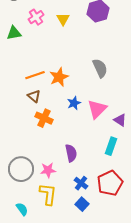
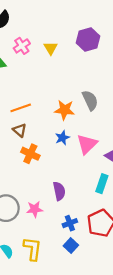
orange star: (59, 77) -> (65, 110), moved, turned 30
blue cross: (81, 183) -> (70, 223), turned 32
yellow L-shape: (48, 194) -> (32, 249), moved

